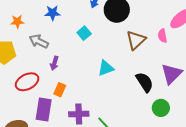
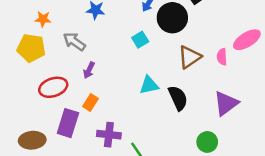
orange star: (17, 22) -> (43, 19), moved
cyan square: (84, 33) -> (140, 40), moved
black semicircle: (145, 82) -> (178, 98), moved

